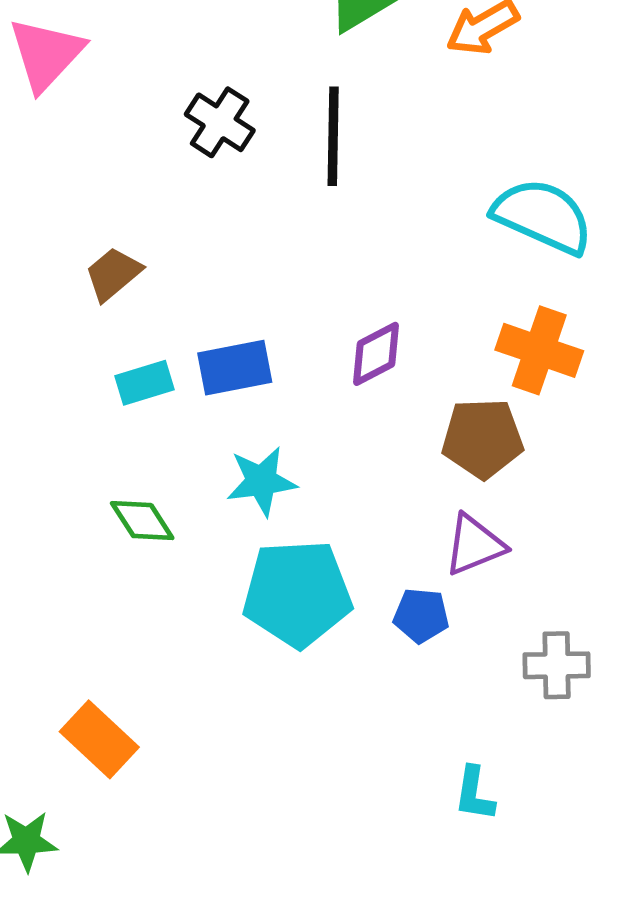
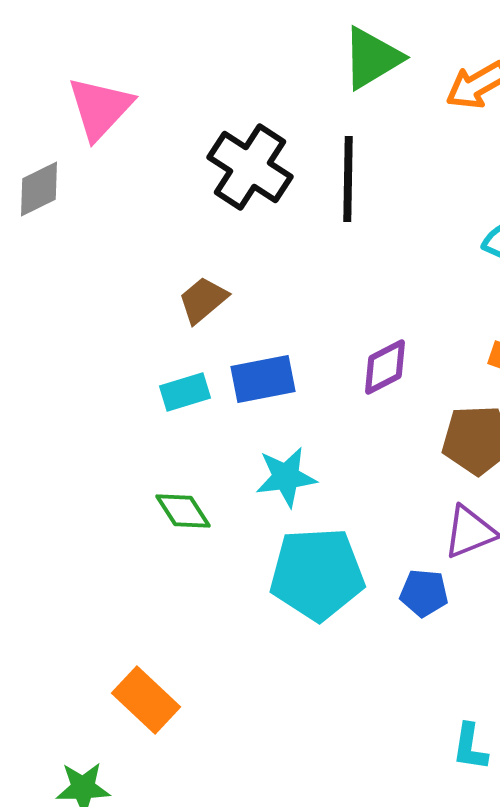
black cross: (220, 122) -> (250, 167), size x1.4
brown trapezoid: (113, 274) -> (203, 300), moved

